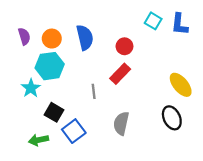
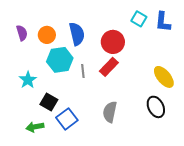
red circle: (124, 46) -> (113, 42), size x1.5
cyan hexagon: (50, 66) -> (60, 60), moved
gray line: (94, 91) -> (83, 71), moved

